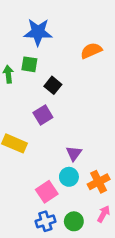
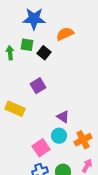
orange semicircle: (91, 51) -> (65, 34), moved
black square: (53, 85) -> (44, 53), moved
purple triangle: (74, 153) -> (63, 117), turned -32

